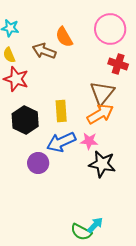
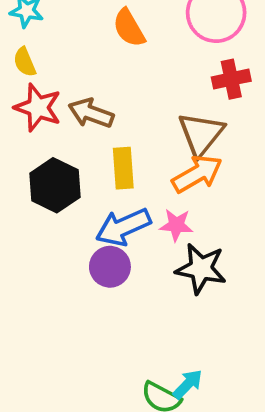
brown arrow: (44, 51) -> (91, 113), moved
red cross: (118, 64) -> (231, 79), turned -30
purple circle: (38, 163) -> (110, 267), moved

